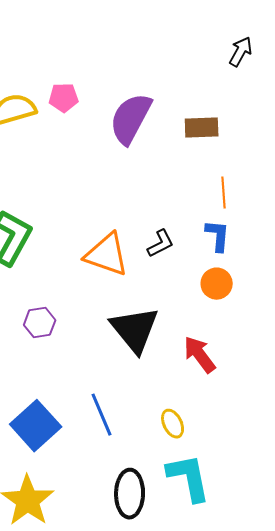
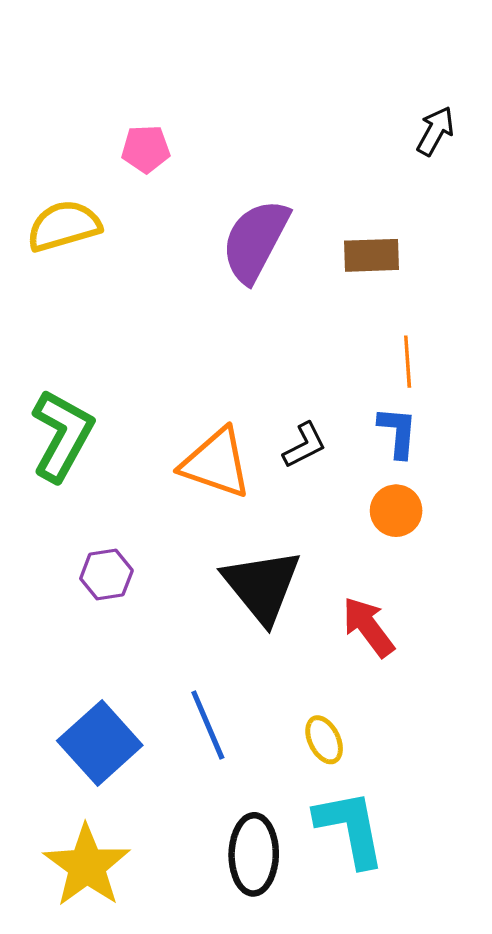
pink pentagon: (64, 98) -> (146, 149), moved

